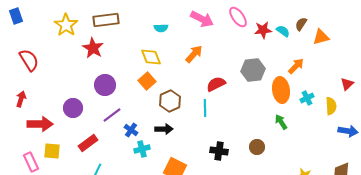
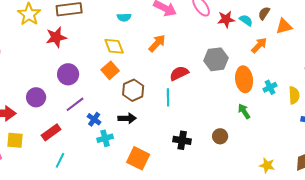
red star: (93, 48) -> (56, 37), turned 30
orange arrow: (296, 66) -> (259, 45), moved

